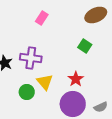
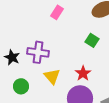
pink rectangle: (42, 18) -> (57, 12), moved
green circle: (27, 92) -> (21, 86), moved

